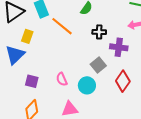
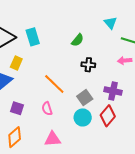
orange line: (62, 26) -> (54, 84), moved
purple cross: (119, 47) -> (113, 91), moved
cyan circle: (87, 85) -> (83, 117), moved

